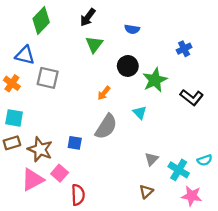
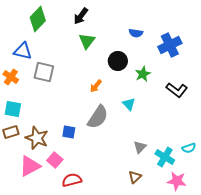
blue semicircle: (132, 29) -> (136, 33), moved
blue cross: (184, 49) -> (170, 45), size x1.6
green star: (155, 80) -> (143, 74), size x0.7
red semicircle: (78, 195) -> (72, 180), turned -102

